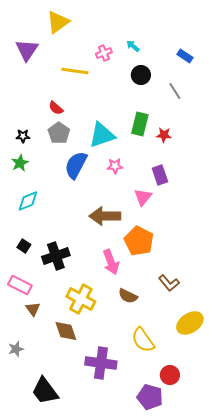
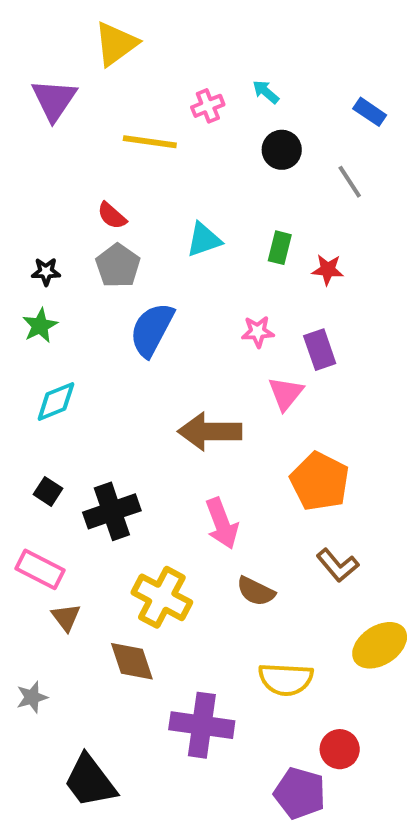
green rectangle: (140, 124) -> (280, 248), size x0.7
cyan triangle: (102, 135) -> (204, 240), moved, size x0.7
pink star: (115, 166) -> (258, 332), moved
orange pentagon: (139, 241) -> (320, 481), moved
yellow semicircle: (143, 340) -> (286, 679), turned -52

